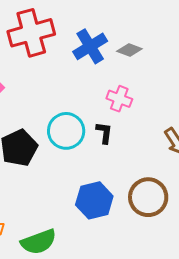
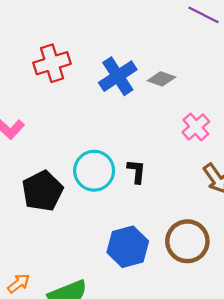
red cross: (31, 33) -> (52, 63), size x0.7
pink cross: (119, 99) -> (196, 127), moved, turned 30

